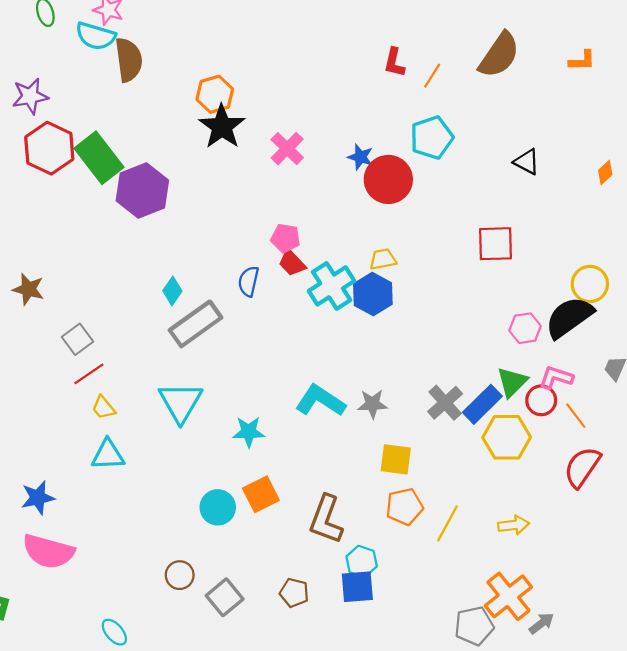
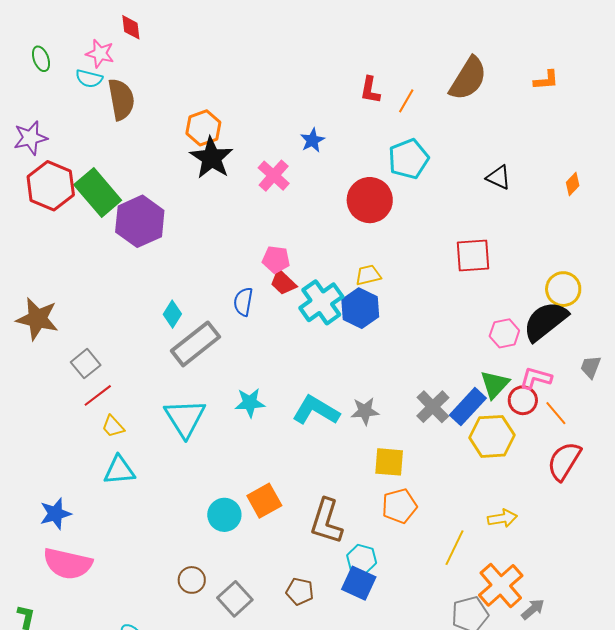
cyan semicircle: (96, 36) -> (89, 79), size x0.7
blue star: (360, 157) -> (312, 140), moved, turned 30
brown star: (28, 289) -> (37, 319), size x1.4
cyan star: (249, 432) -> (250, 403), moved
yellow line: (448, 523) -> (455, 548), moved
blue square: (357, 587) -> (359, 583), turned 32

